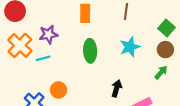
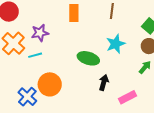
green ellipse: (90, 51) -> (88, 58), moved, turned -70
orange circle: (58, 90) -> (50, 84), size x1.5

